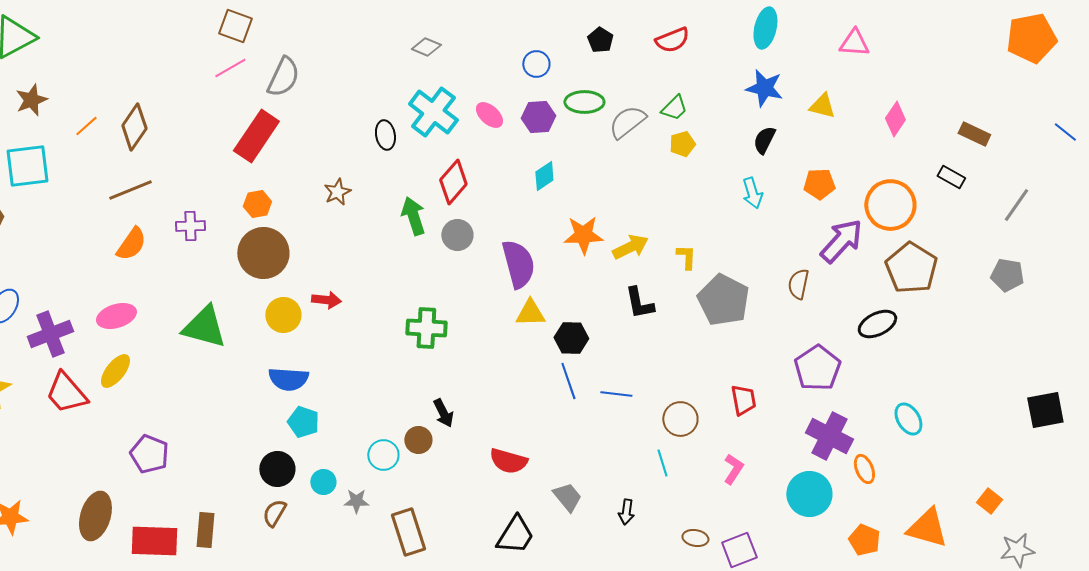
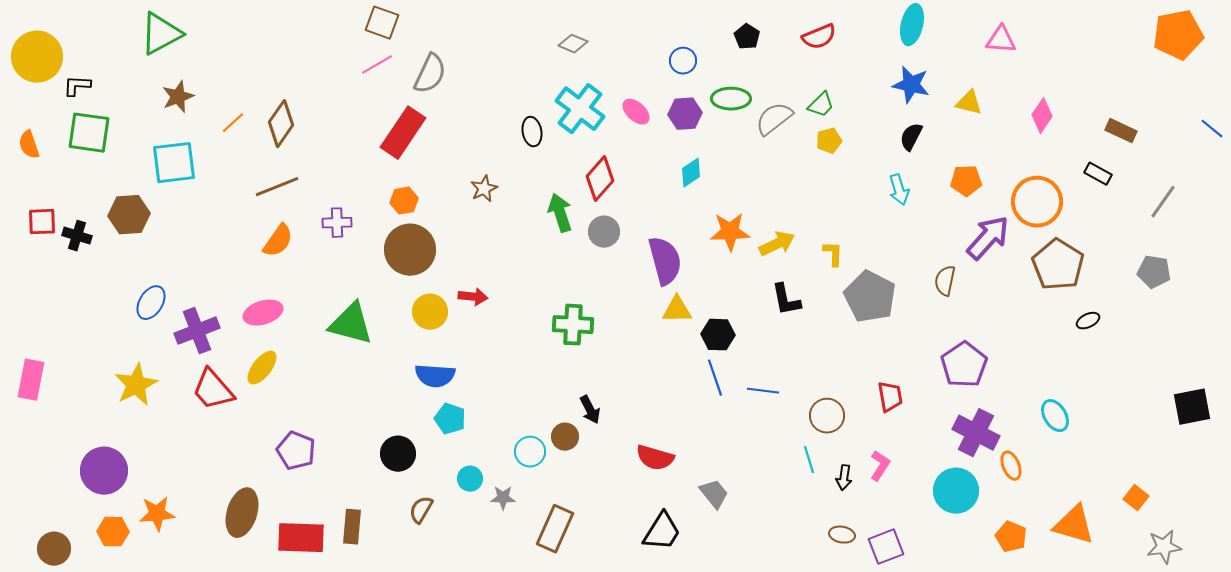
black ellipse: (877, 324) -> (1088, 321), moved, size x0.6
black circle: (277, 469) -> (398, 454), moved
black arrow: (626, 512) -> (844, 478), moved
brown rectangle: (408, 532) -> (555, 529), turned 42

